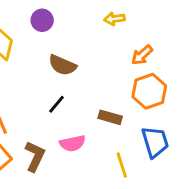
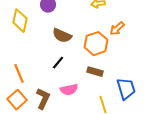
orange hexagon: (149, 91) -> (96, 44), moved

